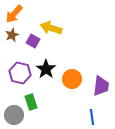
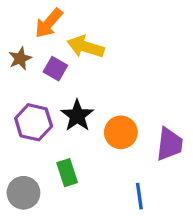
orange arrow: (14, 14) -> (49, 23), moved
green rectangle: (31, 102) -> (67, 173), moved
blue line: (92, 117) -> (139, 196), moved

